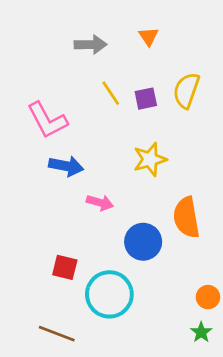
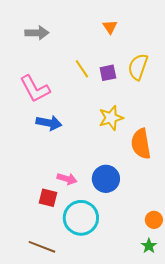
gray arrow: (90, 45) -> (37, 33), moved
pink arrow: (100, 203) -> (67, 179), moved
orange semicircle: (186, 217) -> (141, 144), moved

